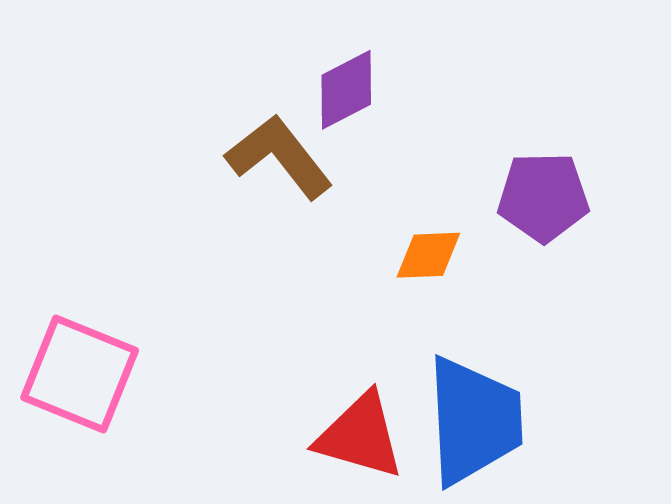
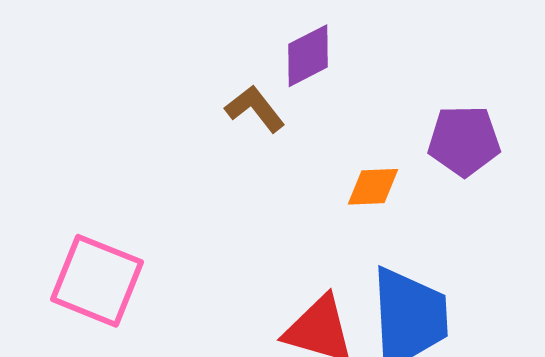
brown L-shape: (279, 157) -> (255, 109), size x0.7

